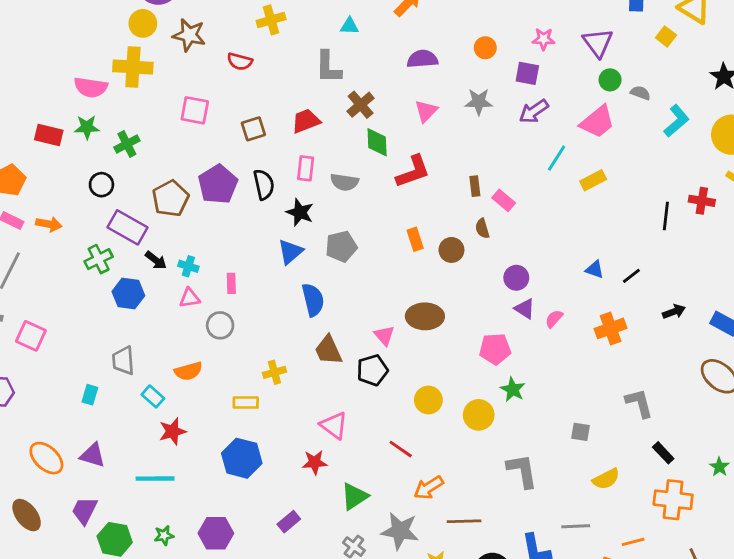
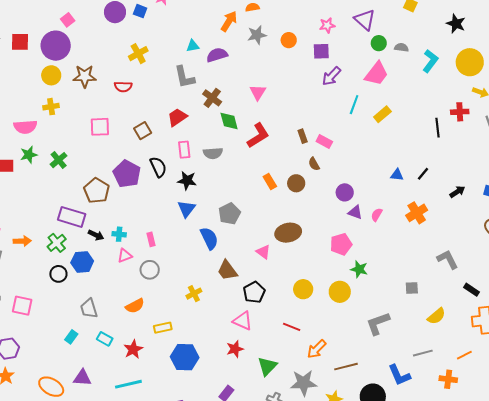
purple semicircle: (422, 59) -> (217, 55), moved
yellow cross: (133, 67) -> (51, 107), size x0.6
gray star: (479, 102) -> (257, 35), moved
black circle: (101, 185) -> (58, 274), moved
orange arrow: (49, 224) -> (22, 241), moved
gray pentagon: (341, 247) -> (229, 214), moved
black pentagon: (372, 370) -> (254, 292), moved
cyan rectangle: (90, 395) -> (71, 337), turned 32
cyan rectangle: (153, 396) -> (105, 339), moved
yellow rectangle: (246, 403) -> (163, 328), moved
gray L-shape: (522, 471) -> (378, 323), turned -88

